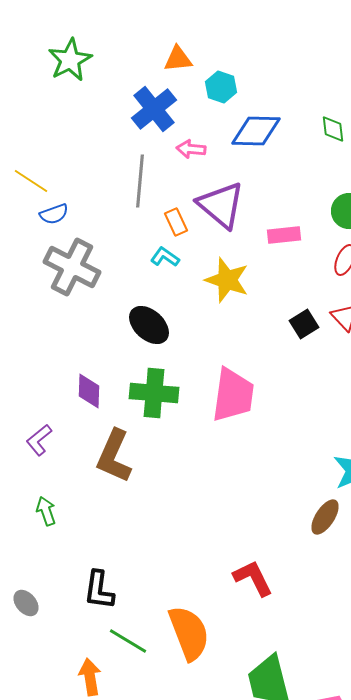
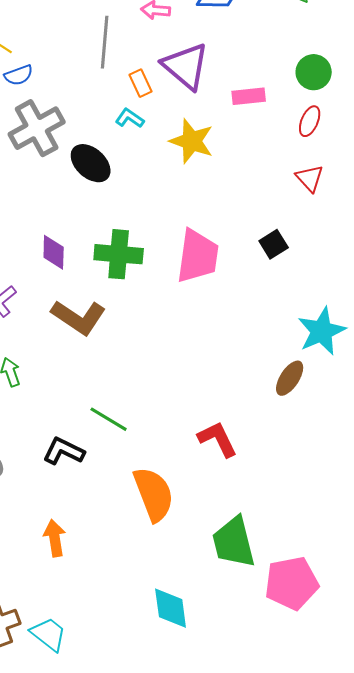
gray cross: (72, 267) -> (37, 128), turned 34
black square: (304, 324) -> (274, 244), moved
black ellipse: (149, 325) -> (91, 163), moved
brown L-shape: (114, 456) -> (79, 317), turned -80
black L-shape: (99, 590) -> (64, 451), turned 108
green line: (128, 641) -> (109, 419), moved

